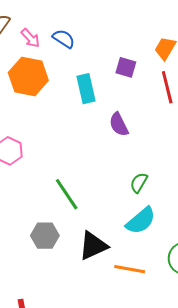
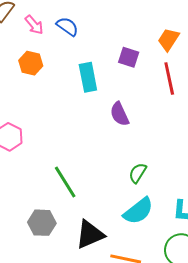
orange hexagon: (28, 76) -> (31, 63), size x0.6

